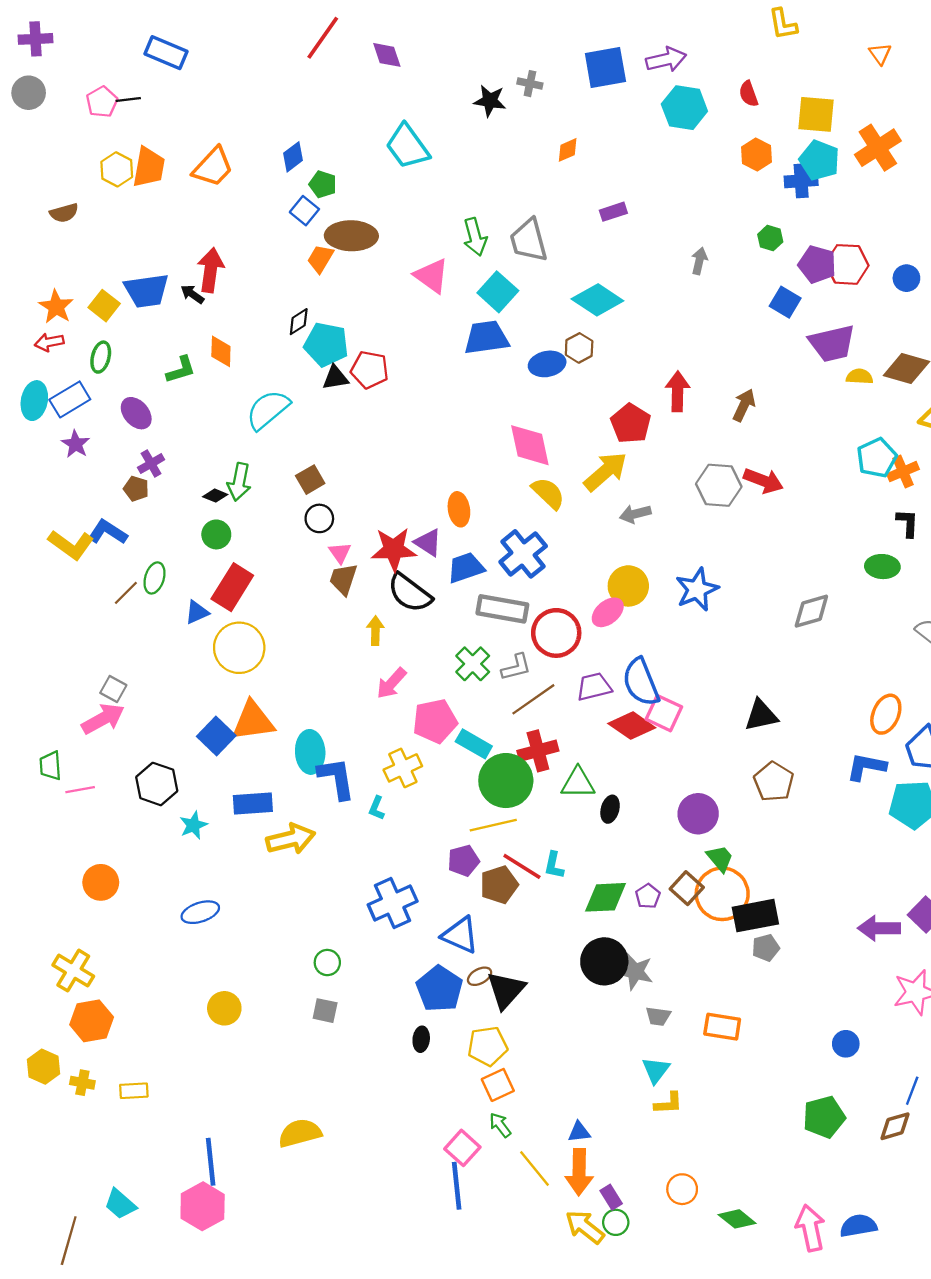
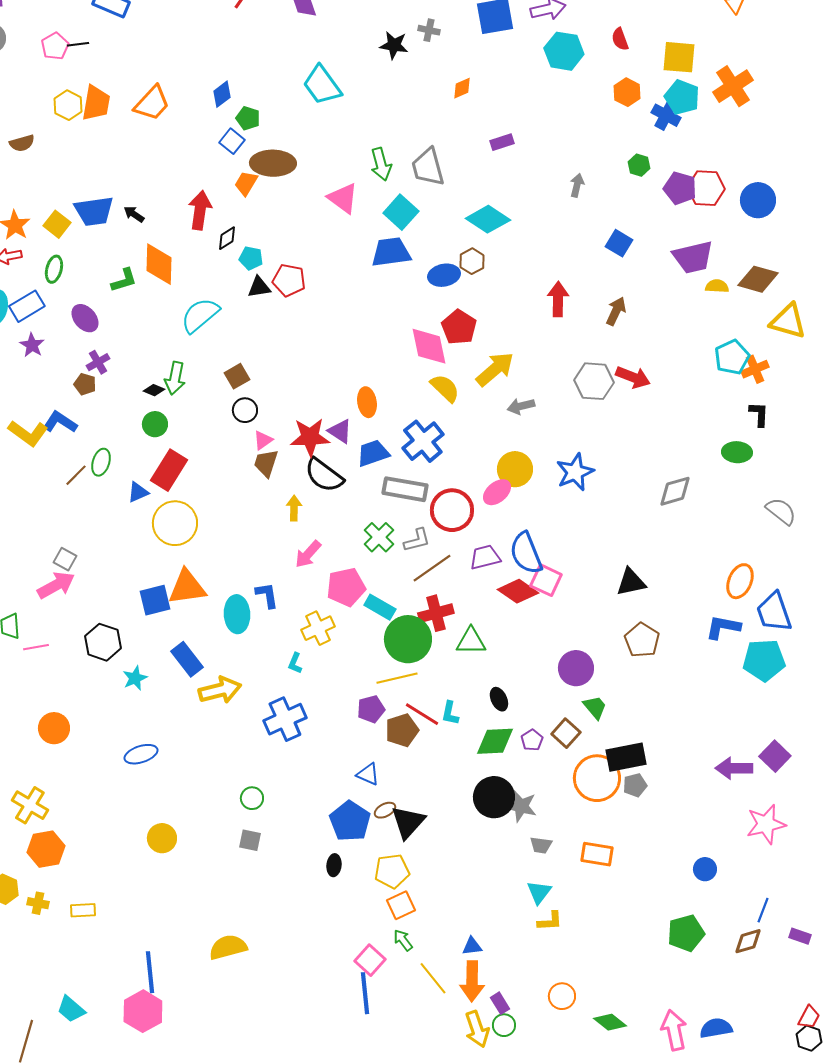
blue cross: (801, 181) -> (666, 115), turned 32
red arrow: (211, 270) -> (200, 210), moved
blue circle: (906, 278) -> (758, 200), size x1.5
blue square: (785, 302) -> (619, 243), moved
cyan pentagon: (326, 344) -> (251, 258), size x0.6
orange diamond: (221, 351) -> (159, 264), size x1.5
red pentagon: (631, 423) -> (459, 327), moved
pink triangle: (340, 553) -> (263, 440), turned 30
blue square: (216, 736) -> (155, 600), turned 32
blue L-shape: (336, 778) -> (267, 595), moved, size x0.7
blue rectangle: (253, 803) -> (187, 659), turned 56
black ellipse: (610, 809) -> (499, 699), moved, turned -40
orange circle: (722, 894) -> (597, 778), moved
blue cross: (393, 903) -> (285, 719), moved
blue triangle: (460, 935) -> (368, 774), size x0.7
yellow arrow: (585, 1227) -> (477, 1029), turned -147

